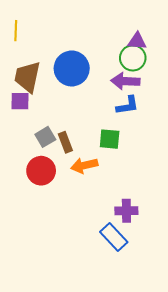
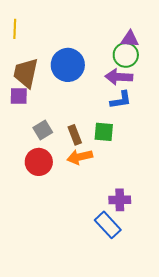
brown rectangle: (65, 142) -> (75, 135), moved

